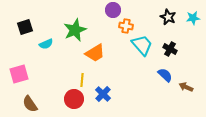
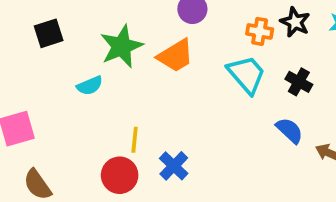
orange cross: (126, 26) -> (260, 31), moved
black square: (25, 27) -> (49, 33), moved
cyan semicircle: (46, 44) -> (90, 86), moved
orange trapezoid: (95, 53) -> (176, 56), moved

